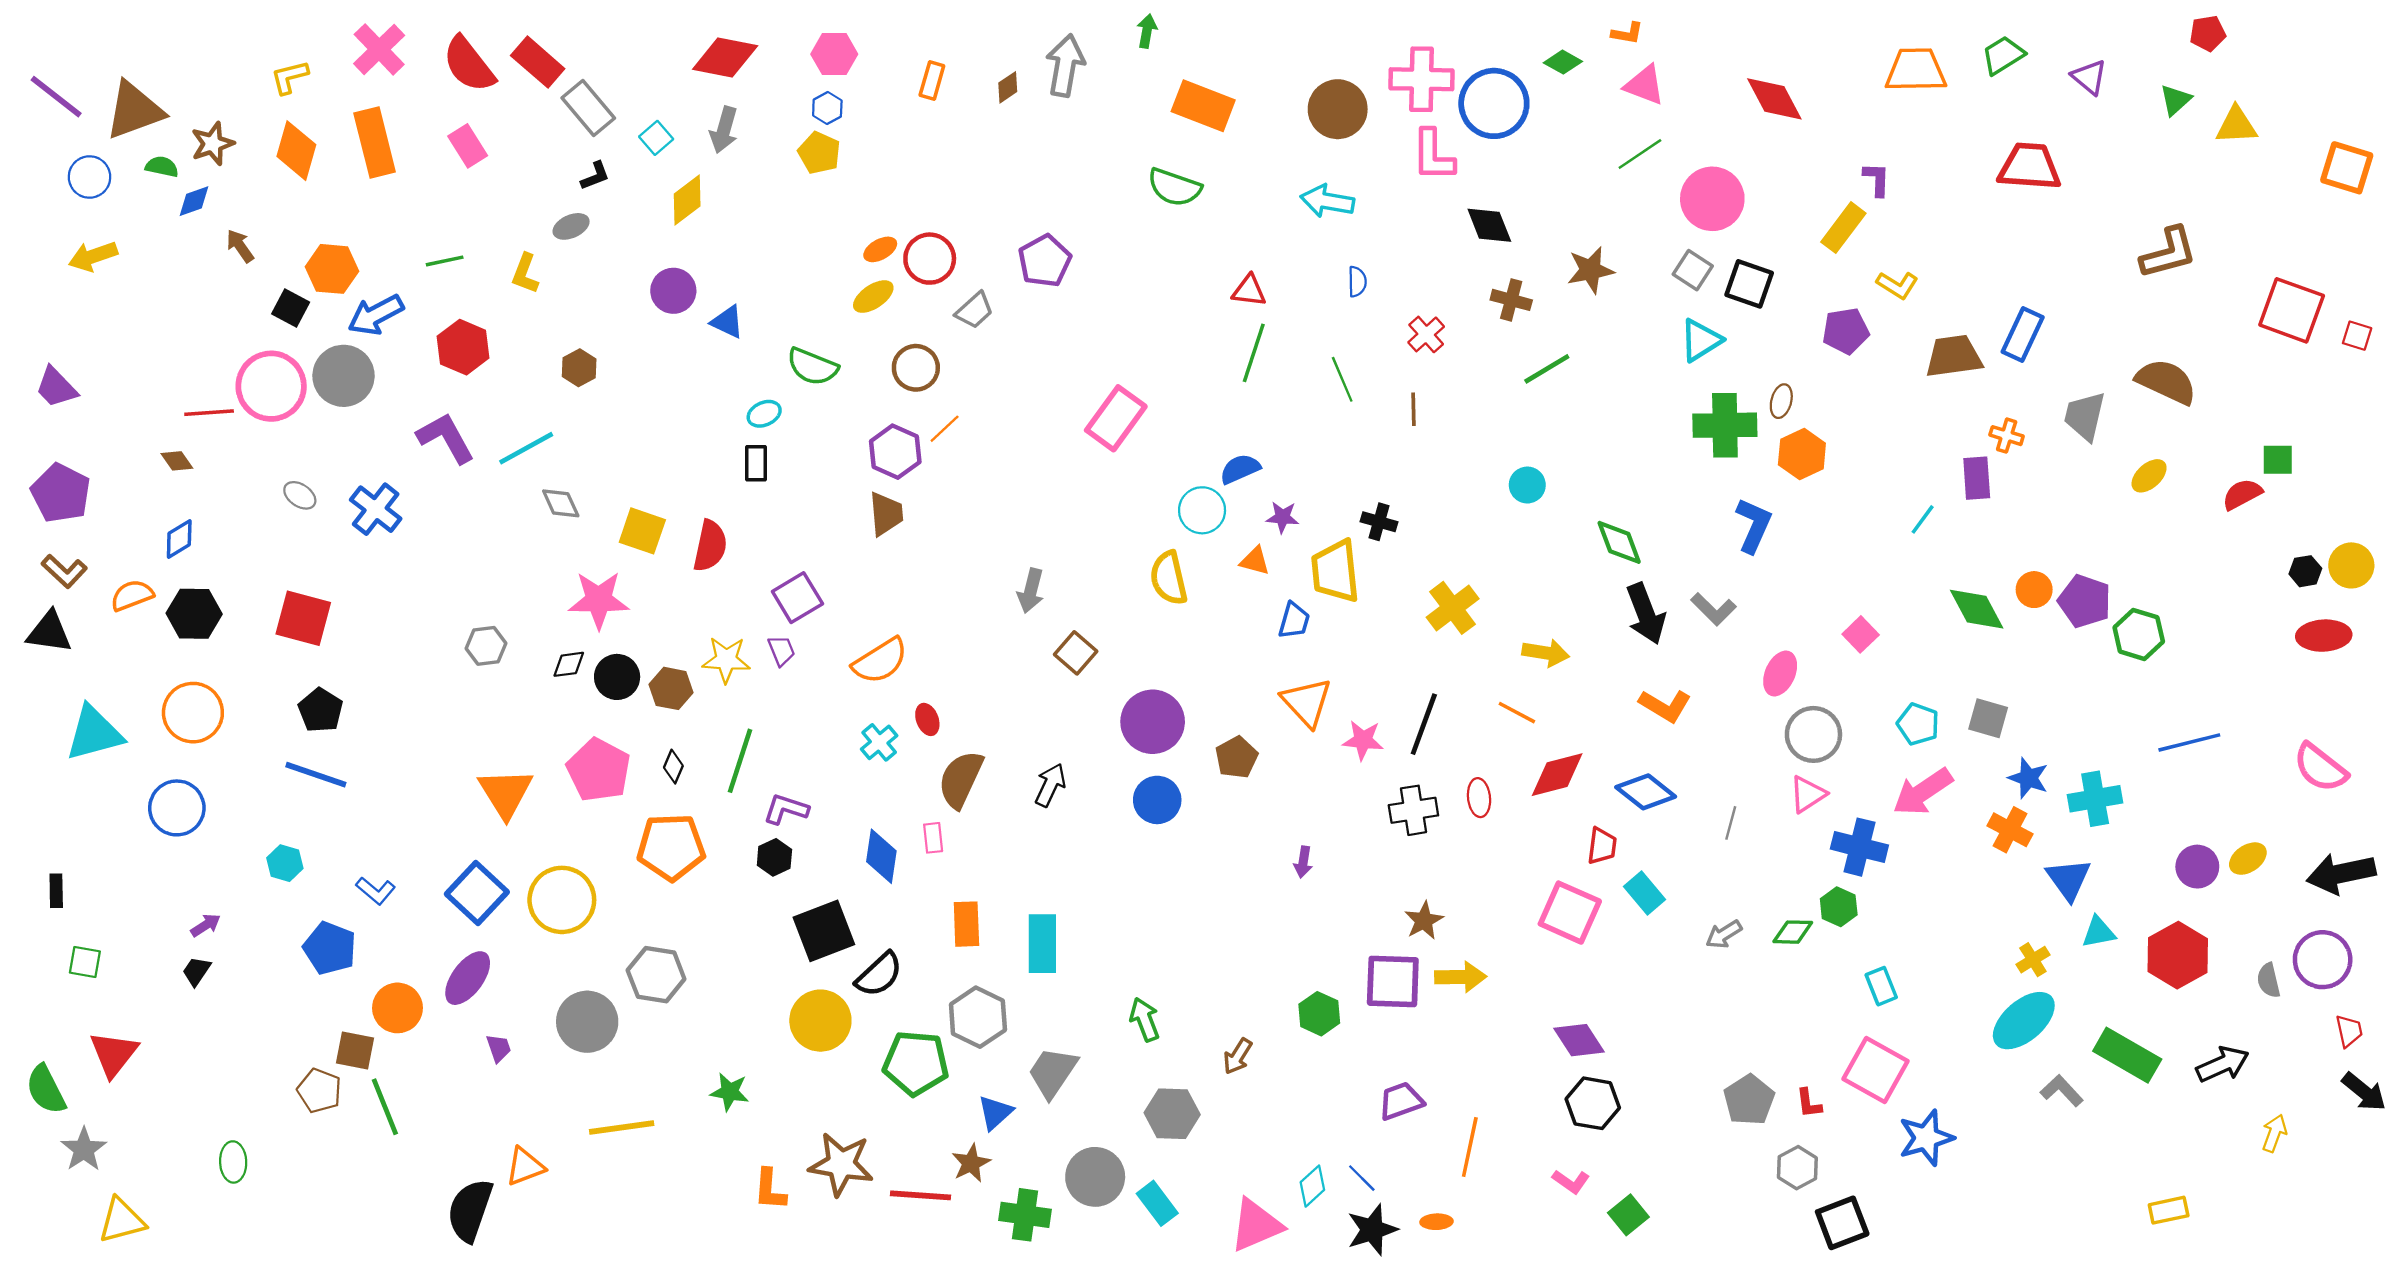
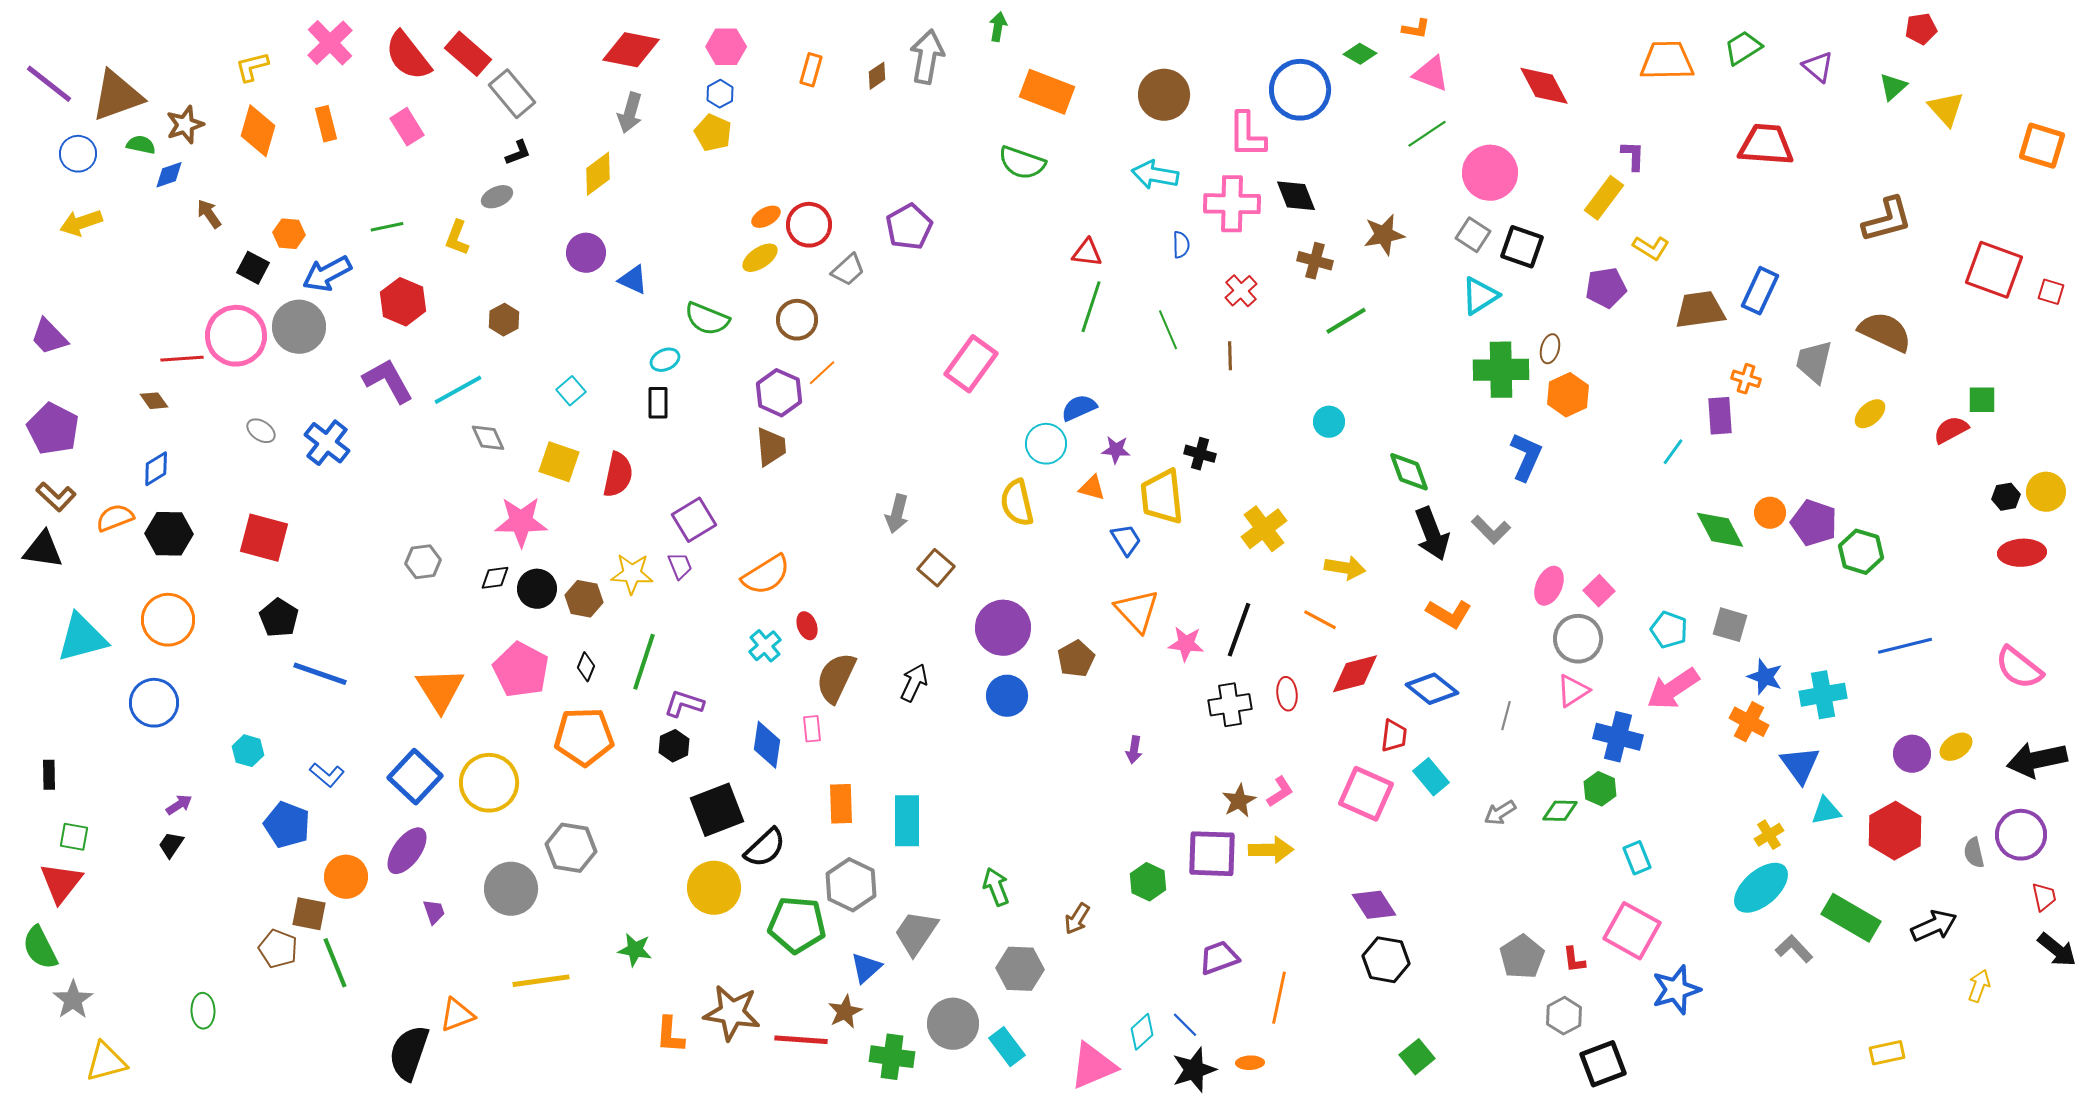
pink cross: (1422, 79) -> (1232, 204), moved
yellow triangle: (2236, 125) -> (1946, 109), turned 51
cyan square: (656, 138) -> (571, 391), moved
orange rectangle: (375, 143) -> (326, 124), size x0.6
orange hexagon: (332, 269) -> (289, 234), size x0.7
blue trapezoid: (1294, 621) -> (1126, 540), turned -48
pink square: (1861, 634) -> (1599, 591), moved
blue line: (316, 775) -> (320, 674), moved
red triangle: (114, 1054) -> (61, 883), moved
pink L-shape: (1571, 1181) -> (1280, 792), moved, turned -68

